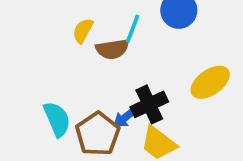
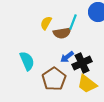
blue arrow: (125, 117) -> (67, 57), moved
cyan semicircle: (57, 119) -> (27, 61), moved

